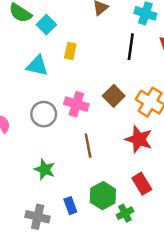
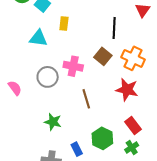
black line: (131, 47) -> (114, 28), moved
green cross: (125, 213) -> (132, 147), moved

